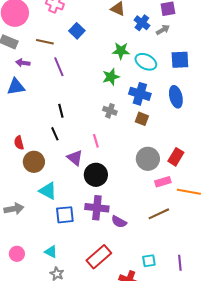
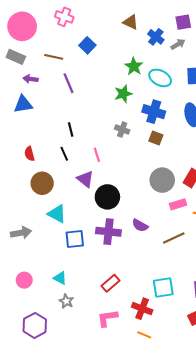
green star: (121, 51) -> (134, 66), turned 30
pink line: (96, 141) -> (97, 155), moved
red semicircle: (19, 143) -> (29, 154), moved
purple semicircle: (119, 222) -> (140, 225), moved
red rectangle: (99, 257) -> (111, 283), size x0.7
cyan square: (149, 261) -> (163, 287), size x1.5

